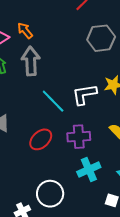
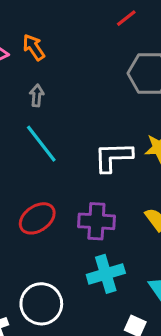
gray arrow: (31, 61) -> (37, 95), size x0.5
cyan line: (53, 101) -> (41, 144), moved

